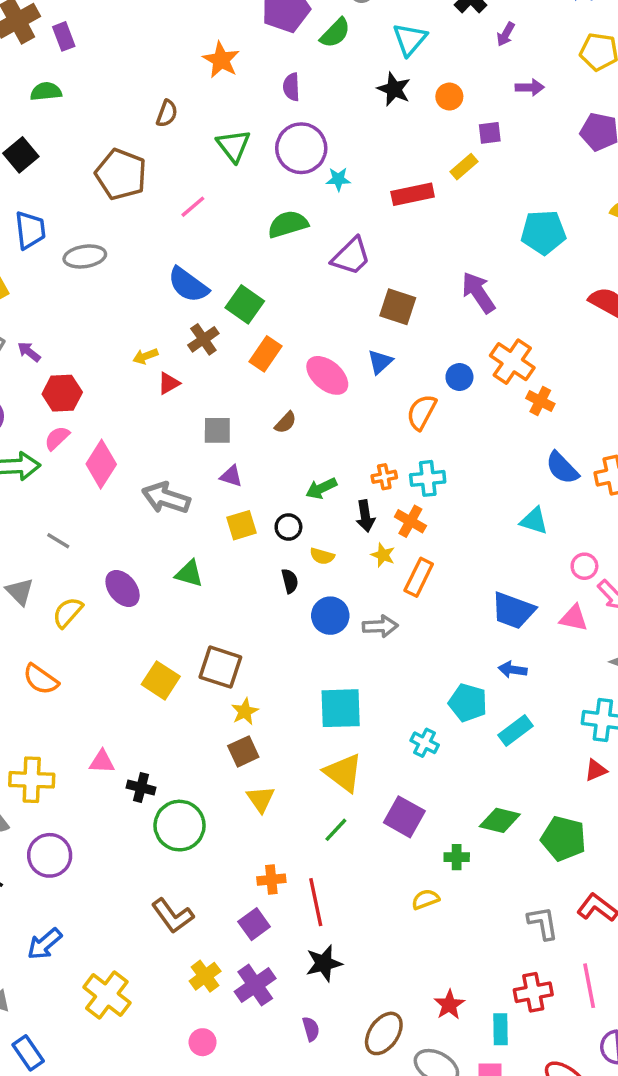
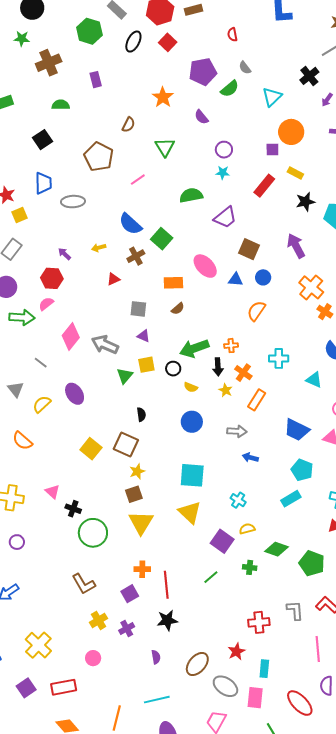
purple rectangle: (64, 36) -> (96, 80), moved
purple semicircle: (291, 87) -> (201, 117), turned -42
black star: (394, 89) -> (305, 202), moved, turned 30
orange circle: (449, 97) -> (291, 132), size x1.6
purple square: (490, 133) -> (272, 149), moved
purple circle: (301, 148) -> (224, 150), moved, size x0.6
yellow rectangle: (464, 167) -> (295, 173), turned 63
red rectangle: (413, 194) -> (264, 186), turned -45
purple arrow: (29, 352) -> (64, 254), moved
orange rectangle: (265, 354) -> (173, 283), moved, turned 48
yellow arrow: (145, 356) -> (99, 248), moved
blue triangle: (380, 362) -> (236, 280), turned 42
pink ellipse: (327, 375) -> (205, 266), moved
blue circle: (459, 377) -> (263, 277), moved
pink diamond: (101, 464) -> (71, 337), moved
cyan cross: (428, 478) -> (279, 358), moved
green arrow: (321, 488) -> (194, 348), size x1.6
green triangle: (189, 574) -> (125, 376), moved, turned 48
orange rectangle: (419, 577) -> (257, 400), moved
black semicircle: (290, 581) -> (141, 414), moved
gray arrow: (380, 626) -> (237, 431), moved
blue arrow: (513, 670) -> (250, 457), moved
cyan pentagon: (468, 703) -> (302, 470), moved
pink triangle: (102, 762) -> (52, 492), turned 35
yellow triangle: (261, 799) -> (141, 523), size x1.5
green line: (336, 830) -> (211, 577), moved
purple circle: (50, 855) -> (17, 542), size x0.6
yellow semicircle: (425, 899) -> (247, 529), moved
purple cross: (255, 985) -> (127, 629), size x0.7
red cross: (533, 992) -> (259, 622), moved
yellow cross: (107, 995) -> (38, 645), moved

